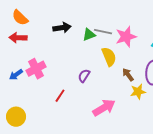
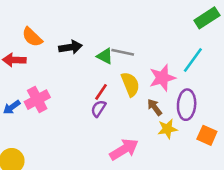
orange semicircle: (20, 18) -> (32, 37), moved
green triangle: (89, 35) -> (105, 56), turned 48
pink star: (126, 37) -> (162, 78), moved
red line: (60, 96) -> (101, 92), moved

